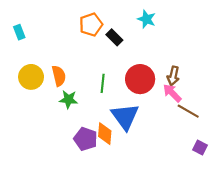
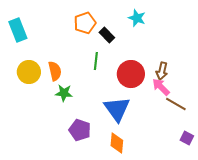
cyan rectangle: (19, 32) -> (18, 30), size x1.6
green line: (103, 83) -> (96, 61), moved
orange diamond: (105, 134) -> (117, 143), moved

